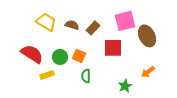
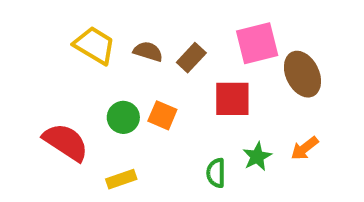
red semicircle: (32, 54) -> (66, 142), moved
yellow rectangle: (47, 75) -> (121, 179), moved
green semicircle: (86, 76) -> (216, 173), moved
green star: (125, 86) -> (257, 156), moved

